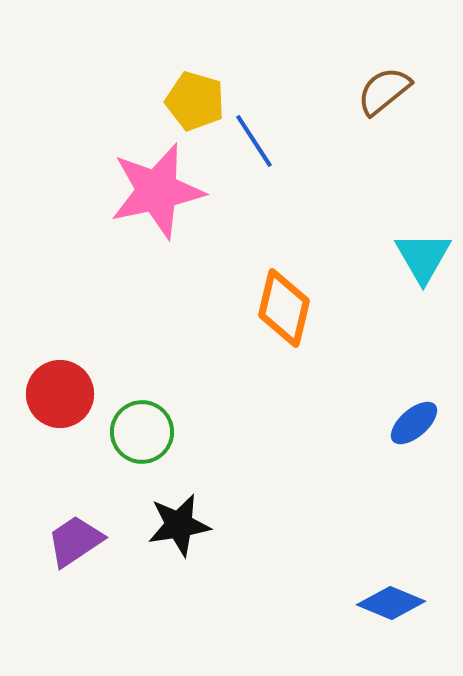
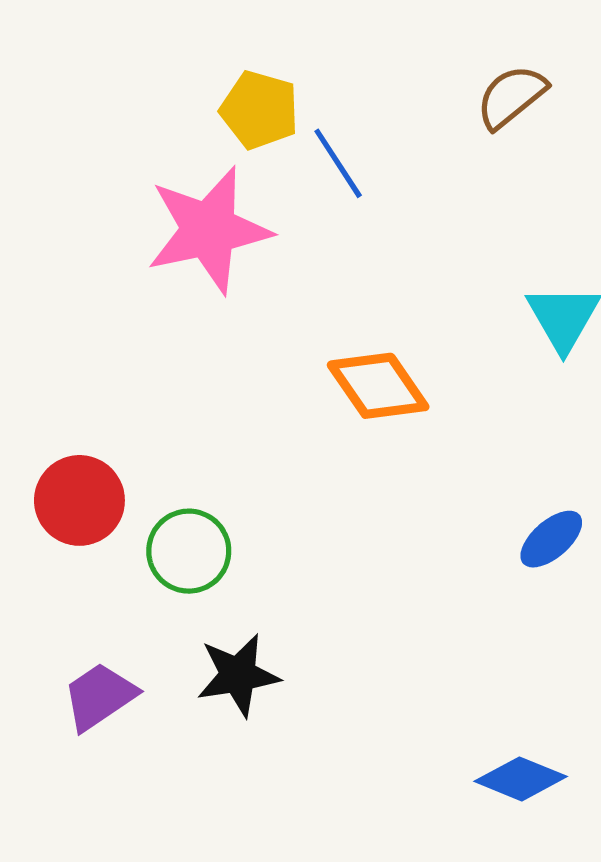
orange diamond: (284, 308) -> (378, 386), turned -48

